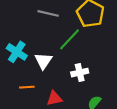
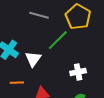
white cross: (80, 73) -> (78, 72), moved

